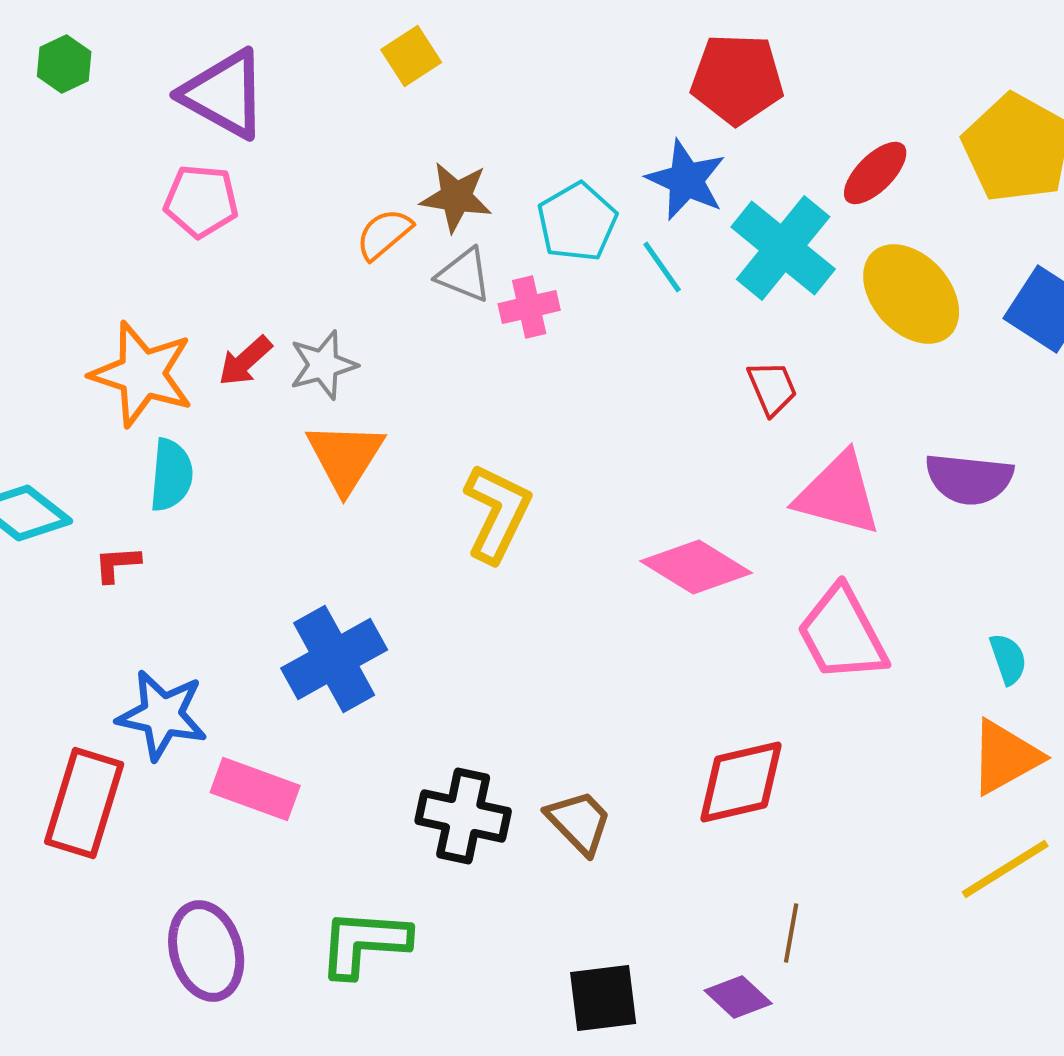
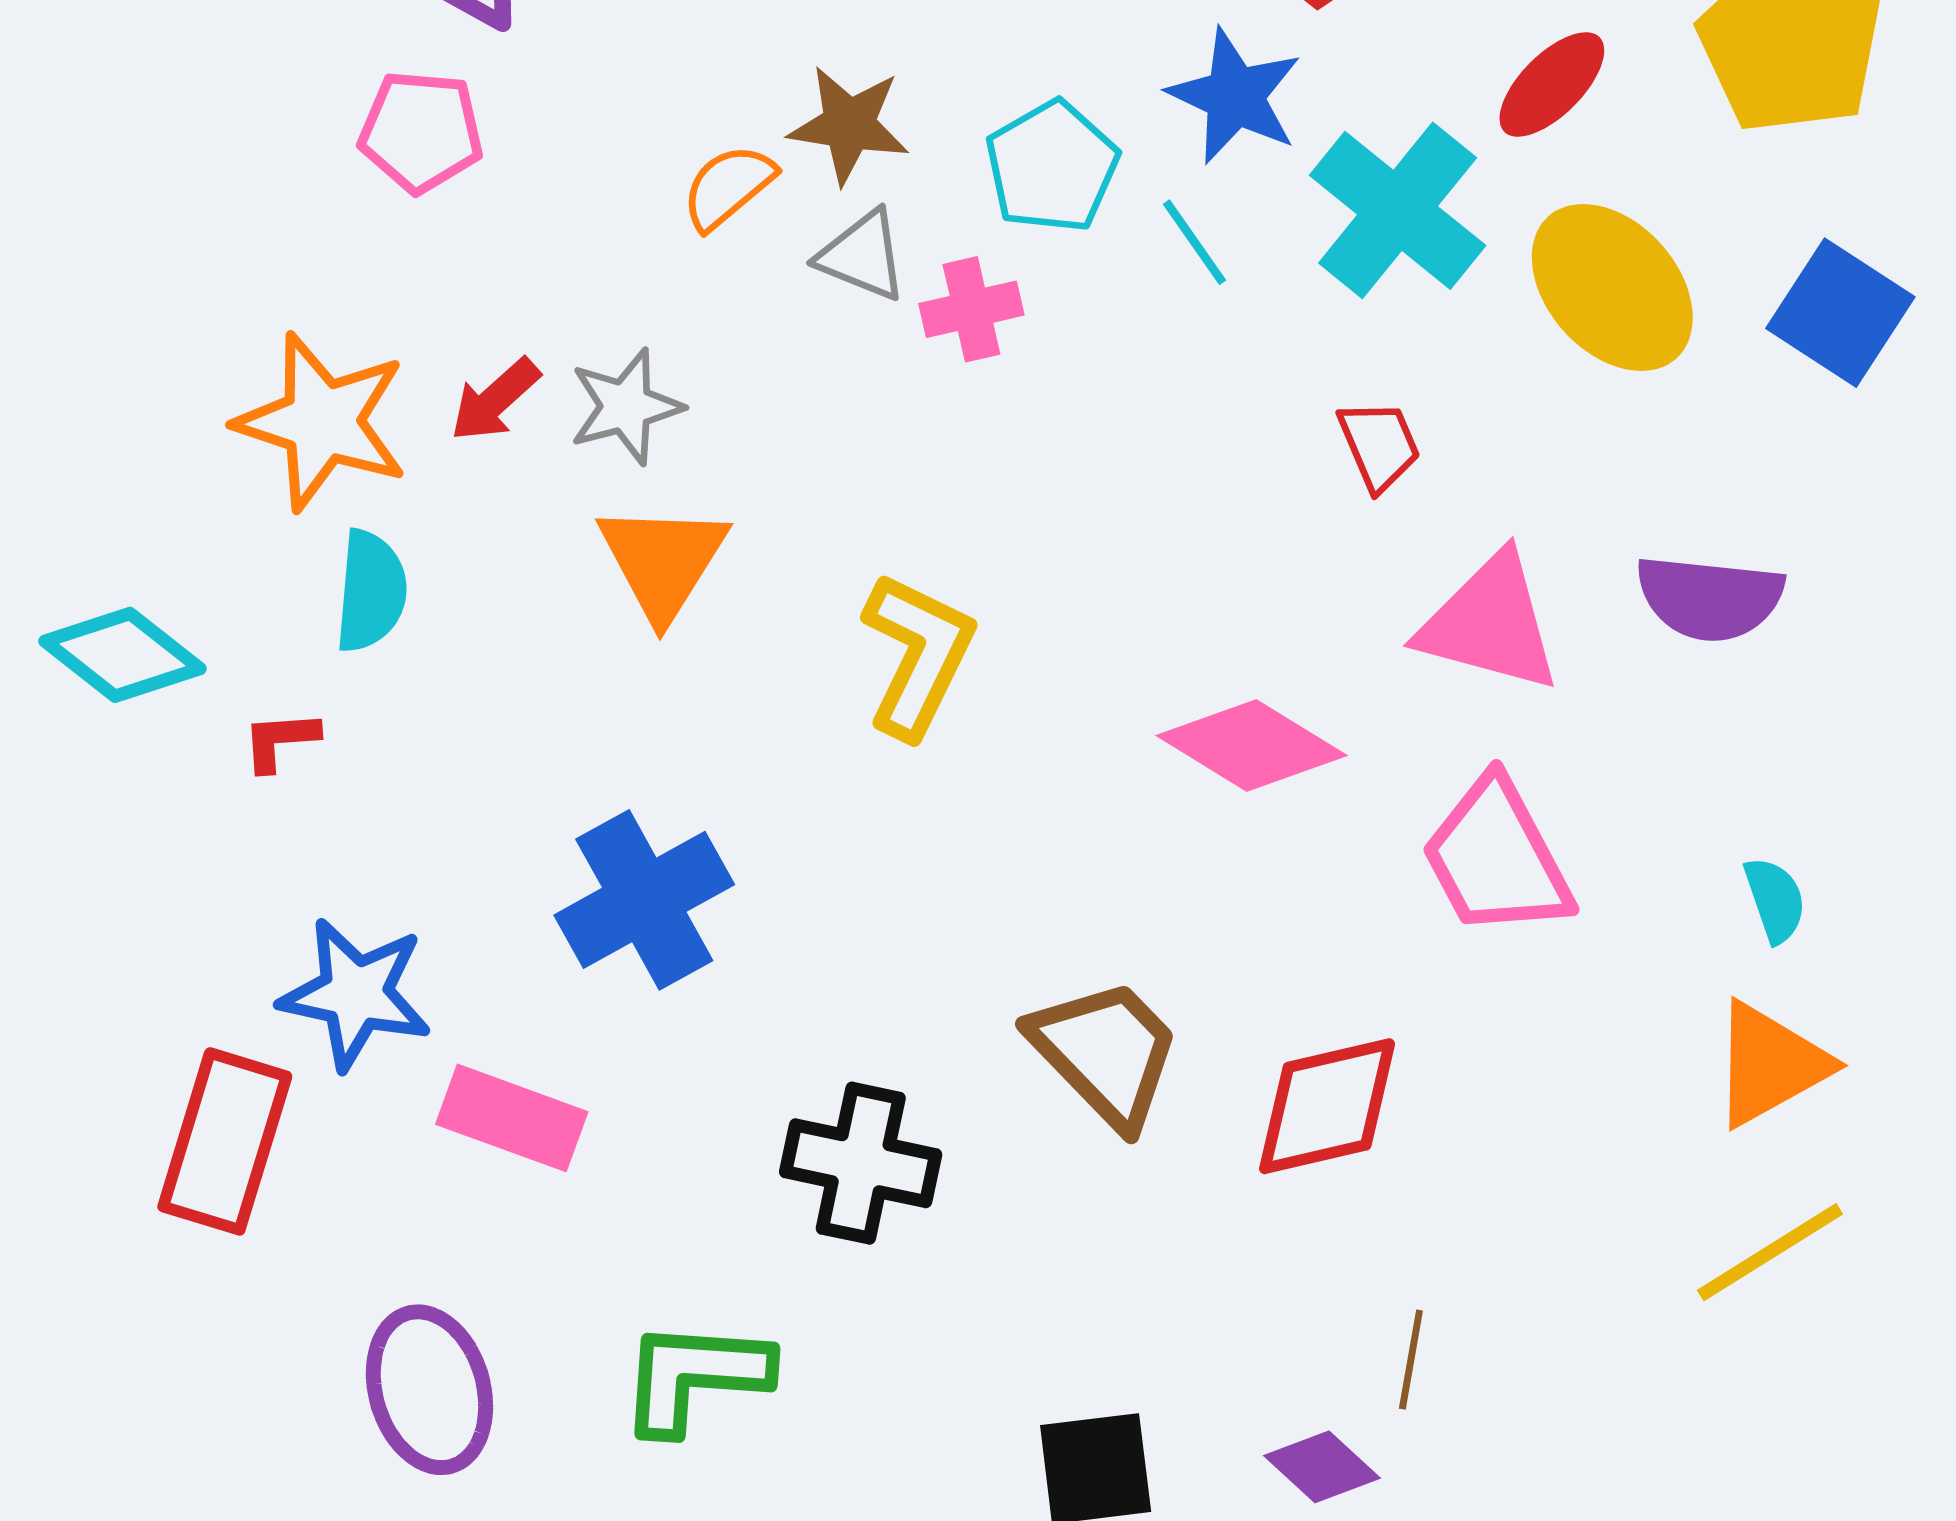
brown trapezoid: (579, 822) -> (1106, 1053), moved, size x1.4

